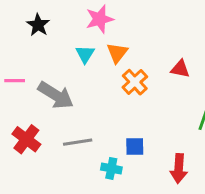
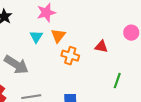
orange cross: (135, 82) -> (70, 56), turned -30

